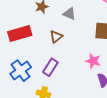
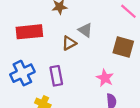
gray triangle: (69, 14) -> (85, 30), moved
purple rectangle: (50, 67) -> (56, 76), turned -54

